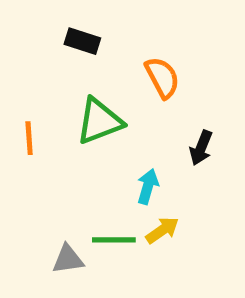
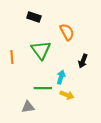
green triangle: (99, 121) -> (41, 50), turned -45
yellow arrow: (162, 230) -> (67, 95), turned 56
green line: (114, 240) -> (43, 88), moved

